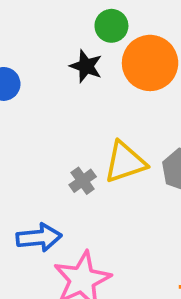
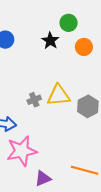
orange circle: (150, 63) -> (84, 47), size x0.6

